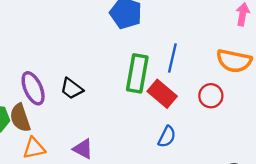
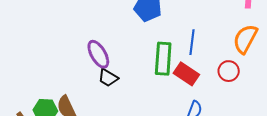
orange semicircle: (234, 61) -> (245, 39), turned 112
purple ellipse: (33, 88) -> (98, 54), moved

